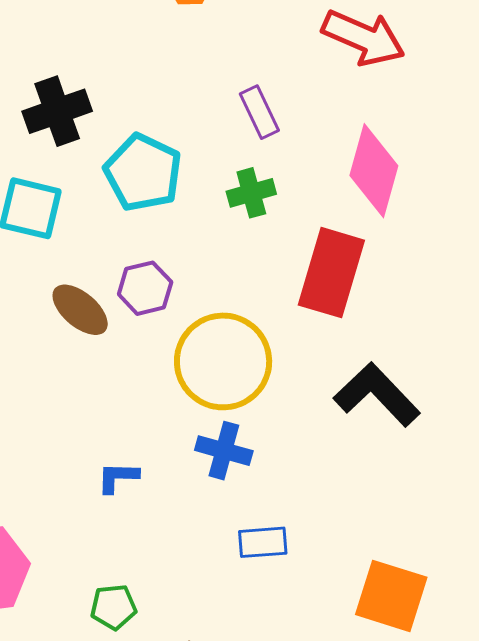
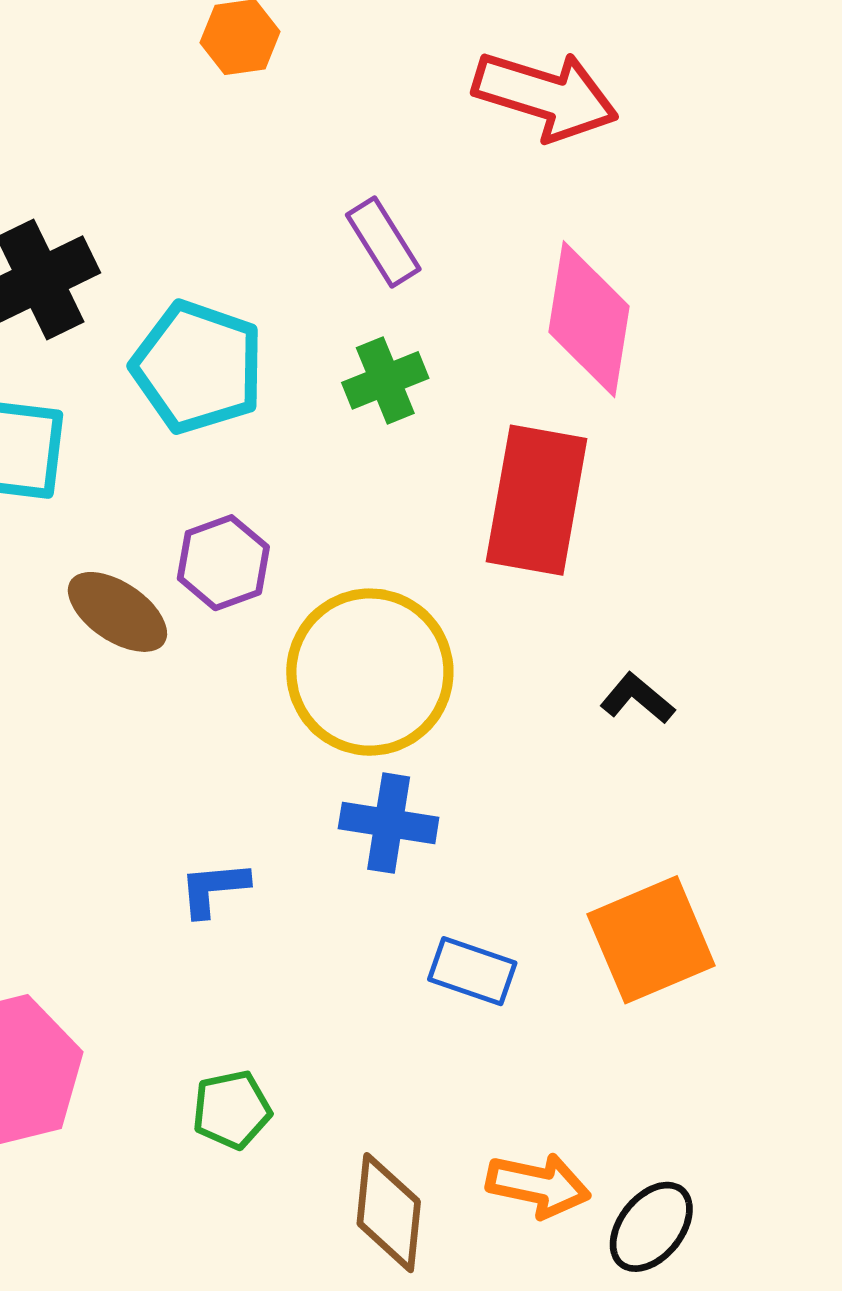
black L-shape: (377, 395) -> (637, 698), size x0.5
blue rectangle: (263, 542) -> (472, 971), turned 30
orange square: (391, 596) -> (651, 940), moved, turned -34

